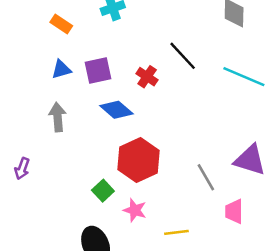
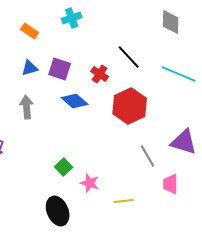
purple square: (98, 71) -> (60, 69), turned 30
red hexagon: (138, 160) -> (130, 106), moved

